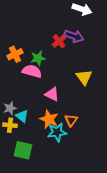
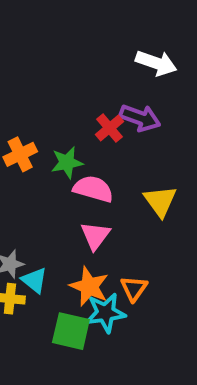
pink semicircle: (32, 71) -> (93, 189), moved
pink triangle: (52, 94) -> (95, 236), turned 42
green square: (23, 150) -> (71, 331), moved

